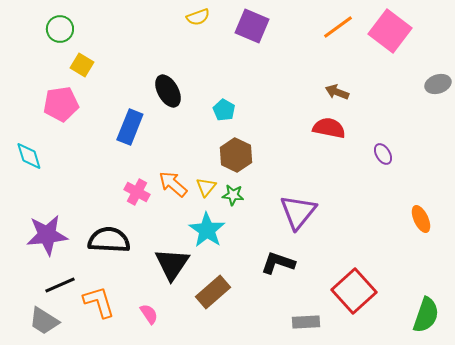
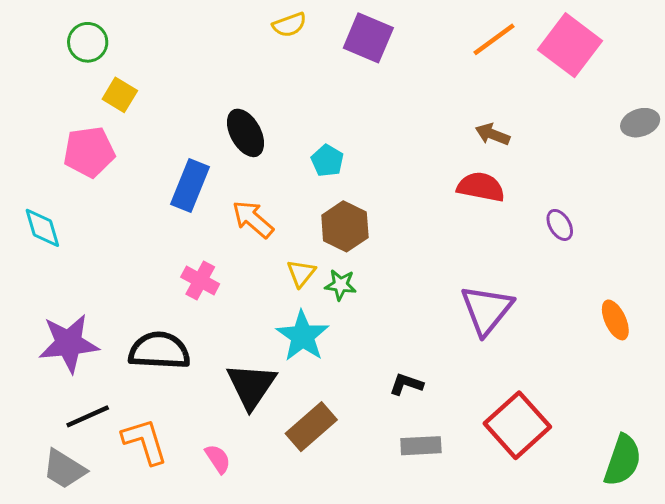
orange arrow: (173, 184) -> (253, 219), moved
purple triangle: (298, 212) -> (487, 310), moved
black L-shape: (278, 263) -> (406, 384), size x0.7
gray rectangle: (306, 322) -> (421, 446), moved

